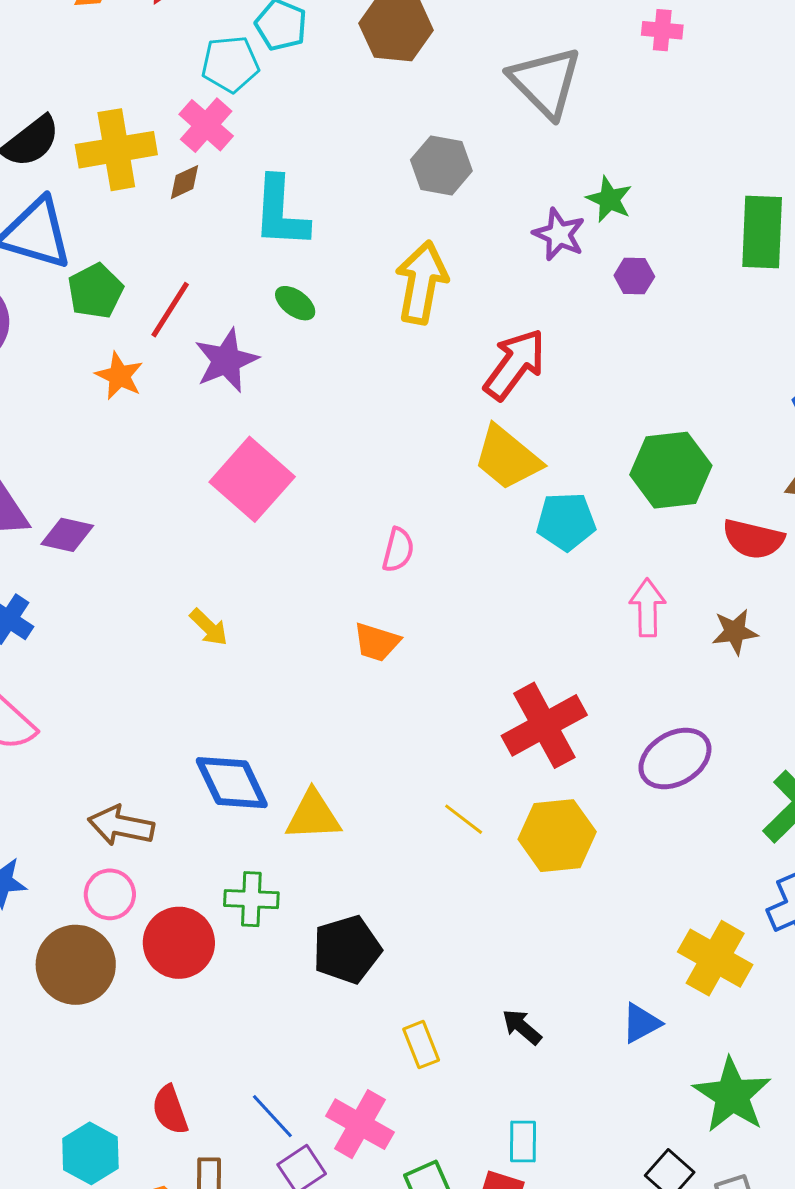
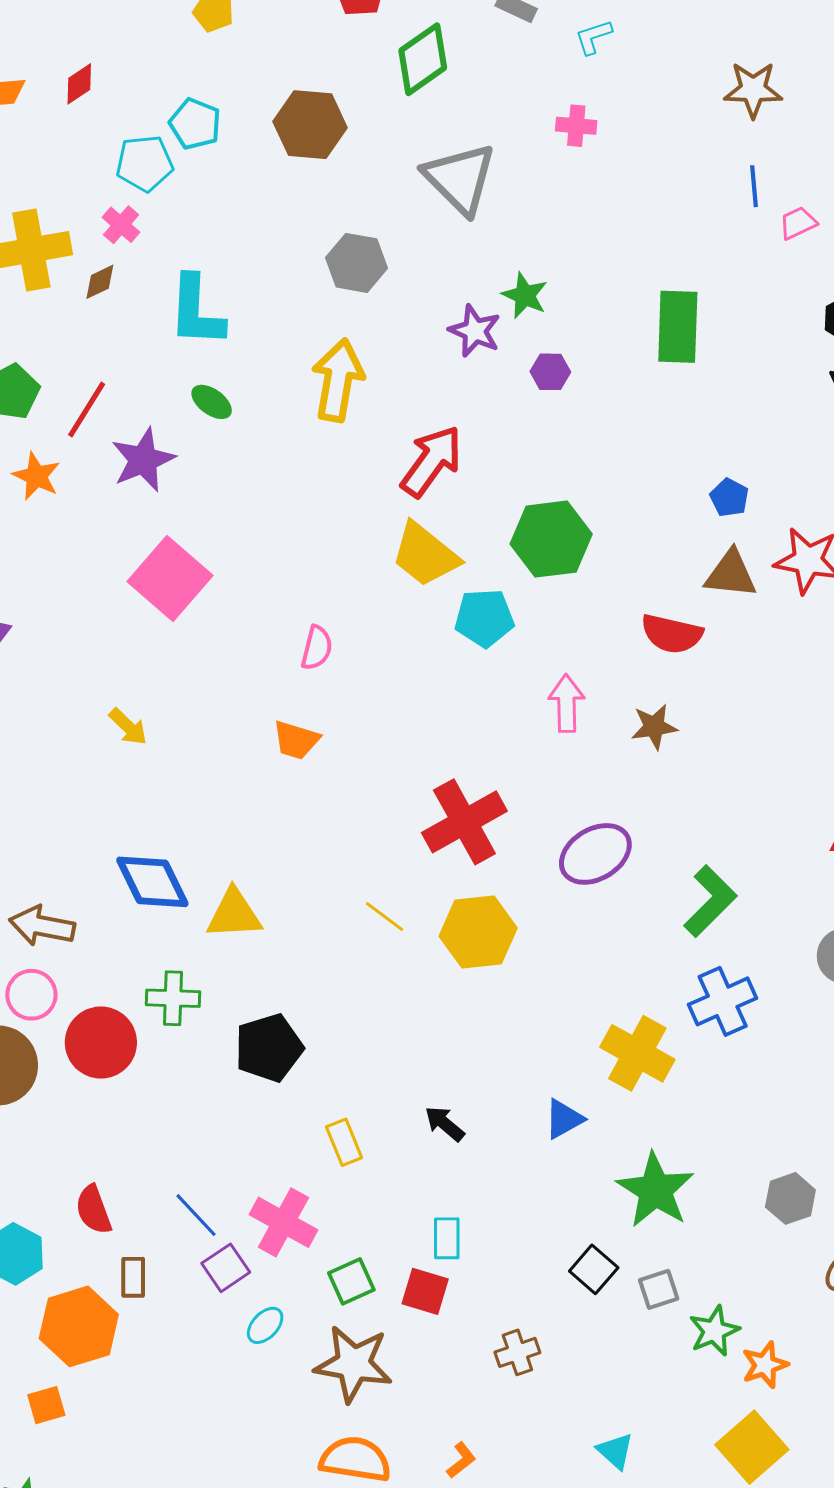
pink cross: (206, 125) -> (121, 225), size x0.7
green hexagon: (671, 470) -> (551, 539), moved

